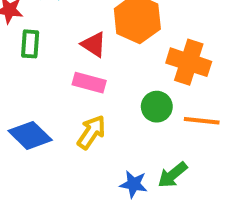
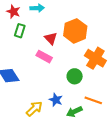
orange line: (202, 121) -> (93, 100), moved
yellow arrow: (91, 132) -> (34, 109), moved
blue star: (134, 184) -> (56, 100), moved

